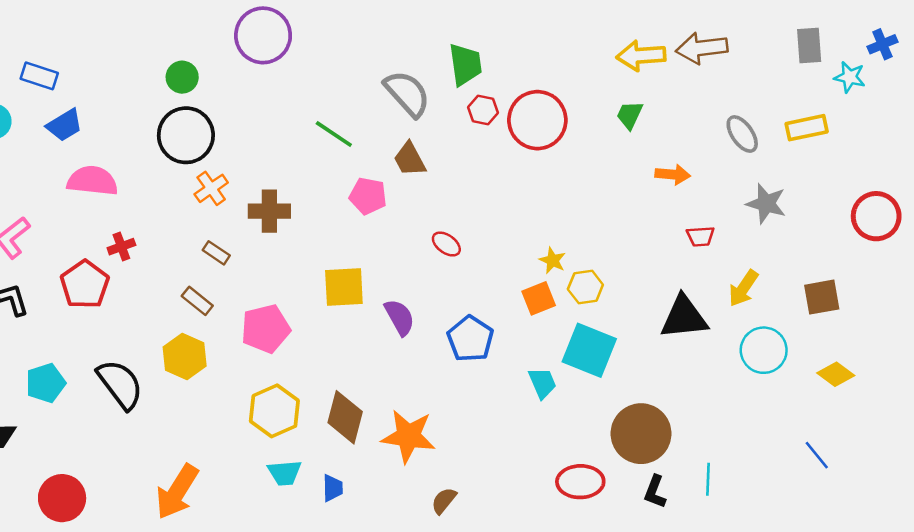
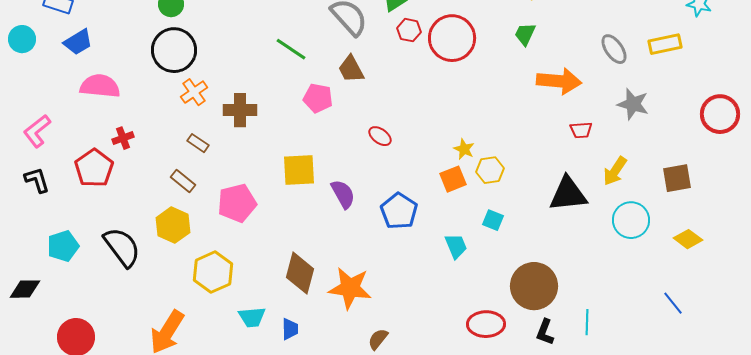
orange arrow: (673, 174) -> (559, 81), size x1.6
cyan square: (589, 350) -> (493, 220), size x0.5
yellow hexagon: (274, 411) -> (213, 272), moved

